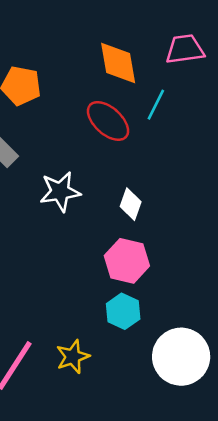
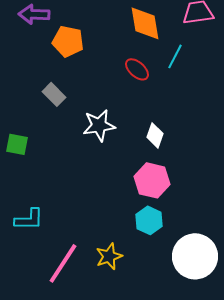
red ellipse: (108, 121) -> (137, 69), size x0.7

